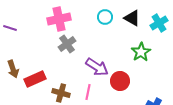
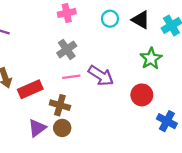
pink cross: (59, 19) -> (67, 13), moved, size x0.7
red circle: (120, 81) -> (142, 95), moved
pink line: (88, 92) -> (71, 77), moved, turned 70

